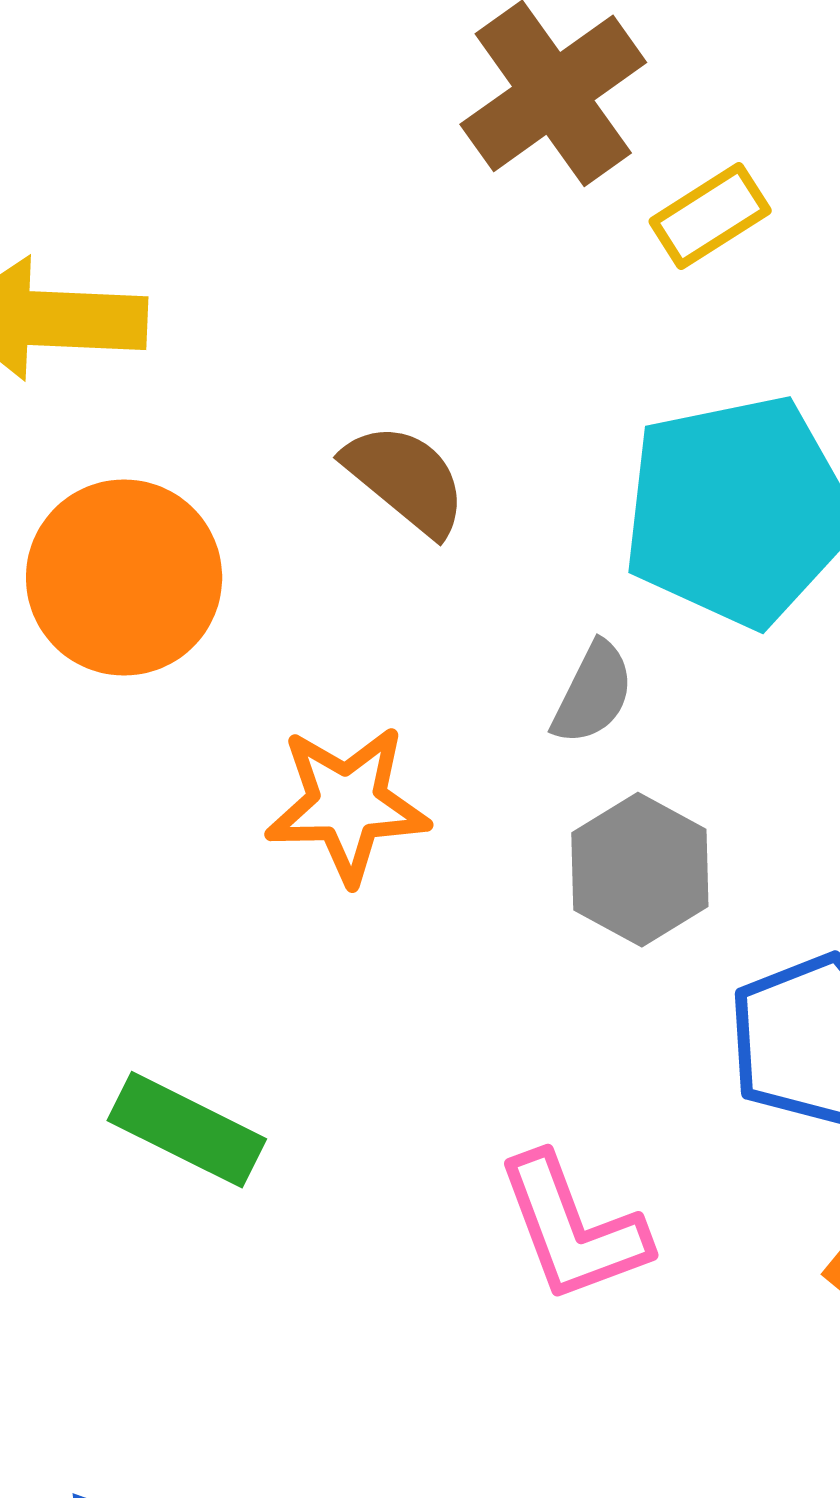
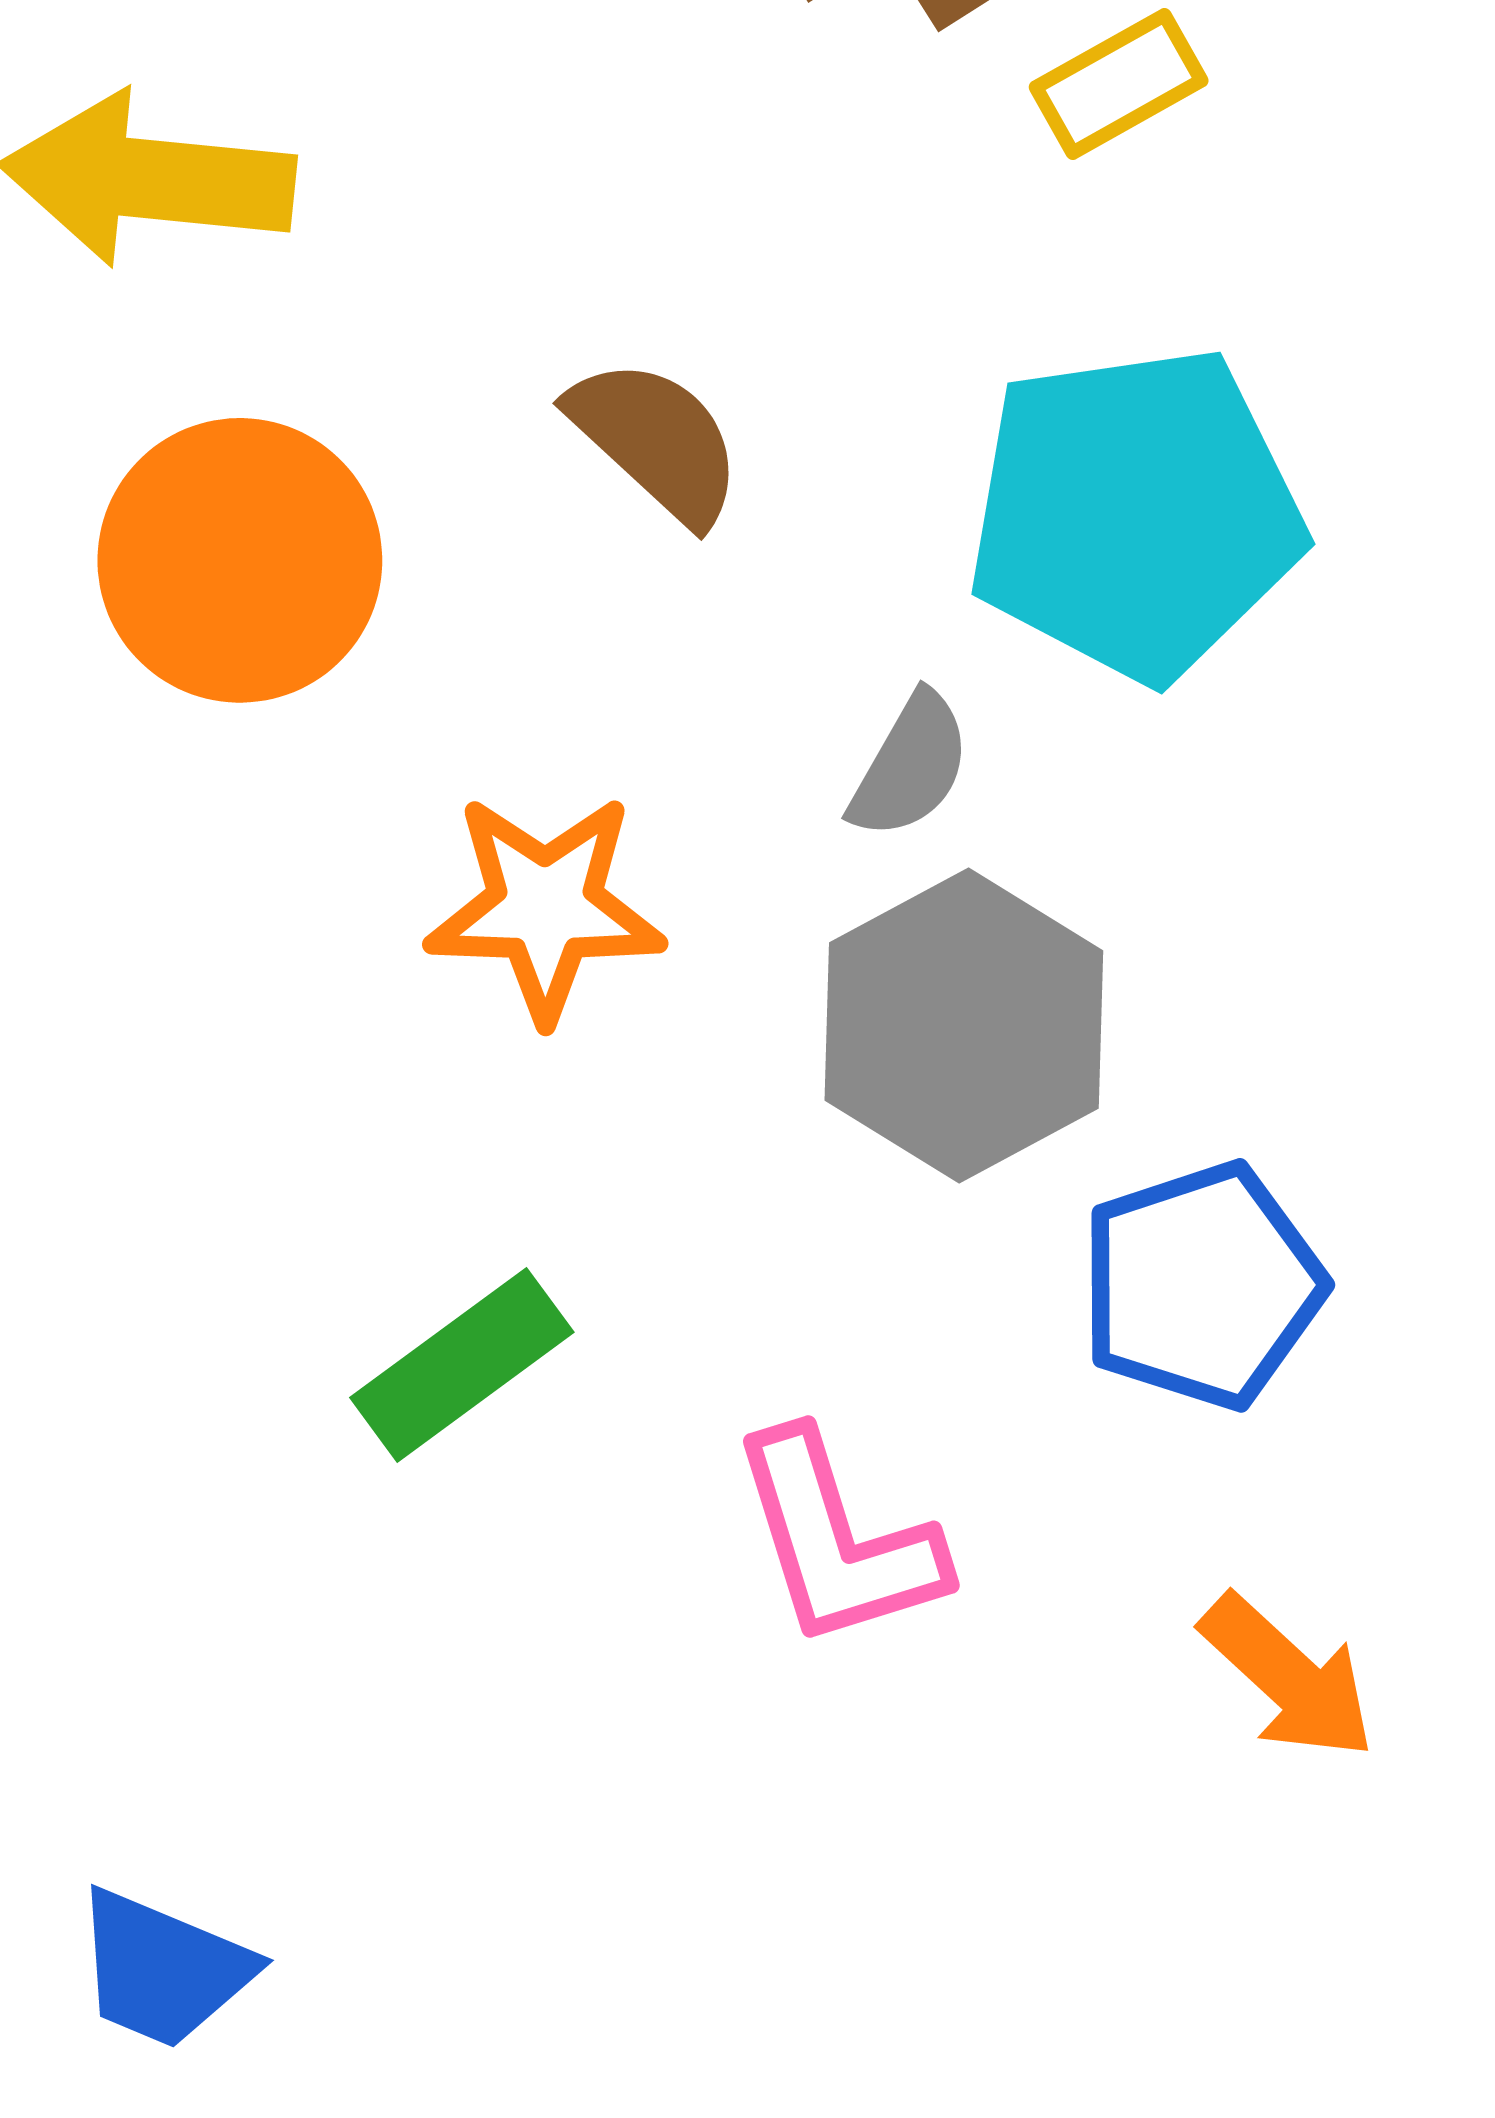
gray hexagon: (640, 870) -> (964, 1026), size x1.4
green rectangle: (187, 1130) -> (462, 1365), moved, turned -66

